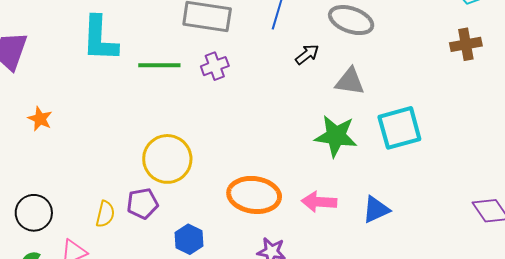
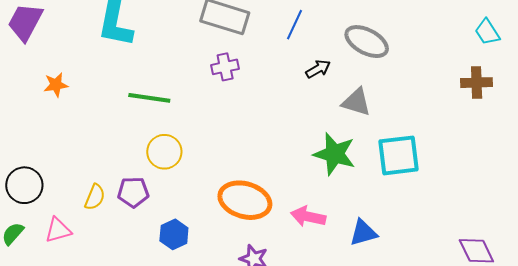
green line: (159, 65) -> (149, 98), moved
orange star: (40, 119) -> (56, 85), moved, turned 30
yellow circle: (167, 159) -> (164, 152), size x0.7

